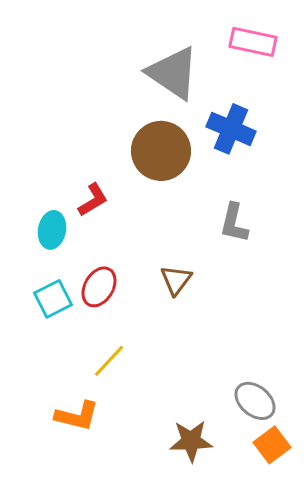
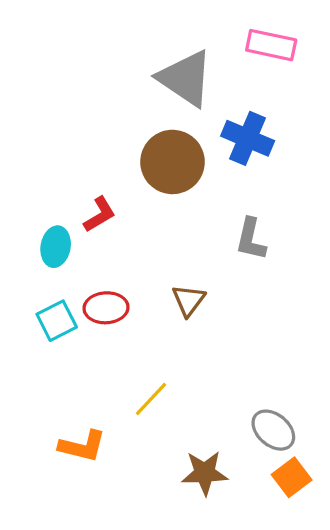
red ellipse: (99, 287) -> (106, 308), turned 57
yellow line: (109, 361) -> (151, 399), moved

